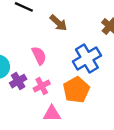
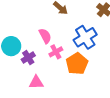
pink cross: (42, 86) -> (56, 52), moved
pink triangle: (52, 114) -> (36, 82), moved

